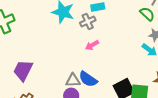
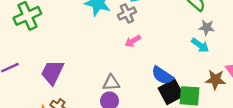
blue semicircle: (88, 79) -> (162, 75), moved

